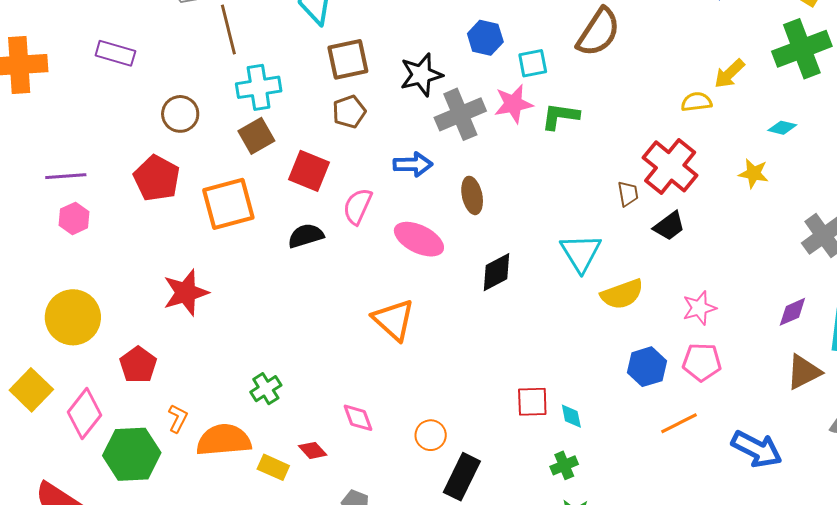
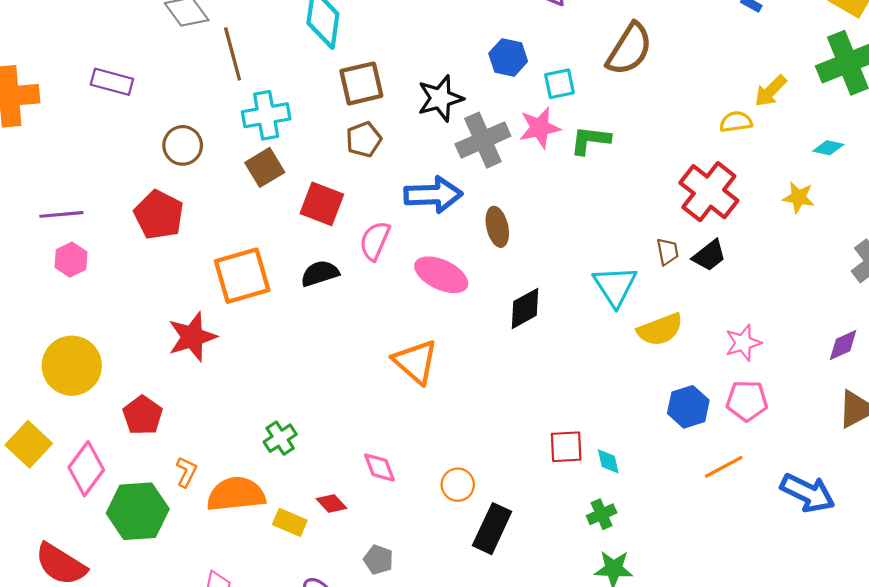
blue arrow: (413, 164) -> (433, 195), size x1.4
brown trapezoid: (628, 194) -> (668, 252), moved
orange square: (228, 204) -> (242, 276), moved

